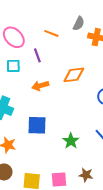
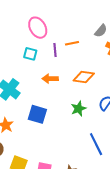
orange line: (51, 33) -> (72, 43), moved, turned -48
green star: (71, 141) -> (78, 109), moved

